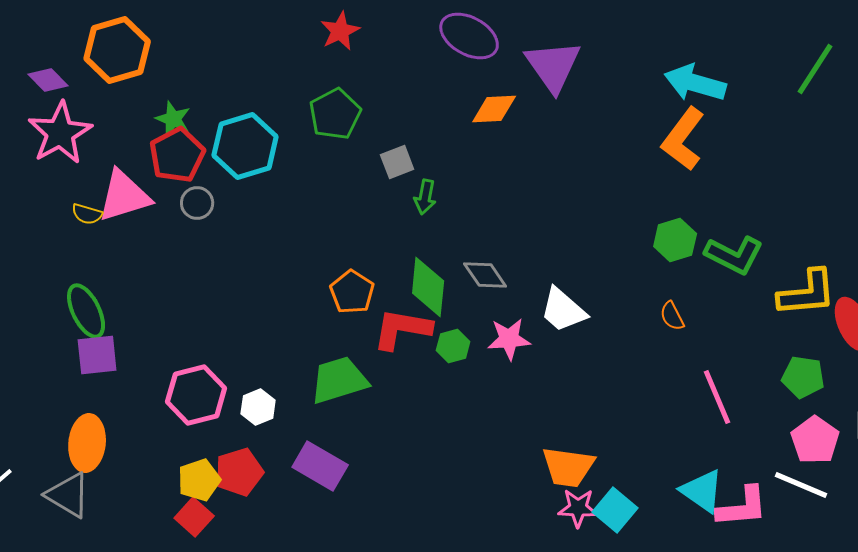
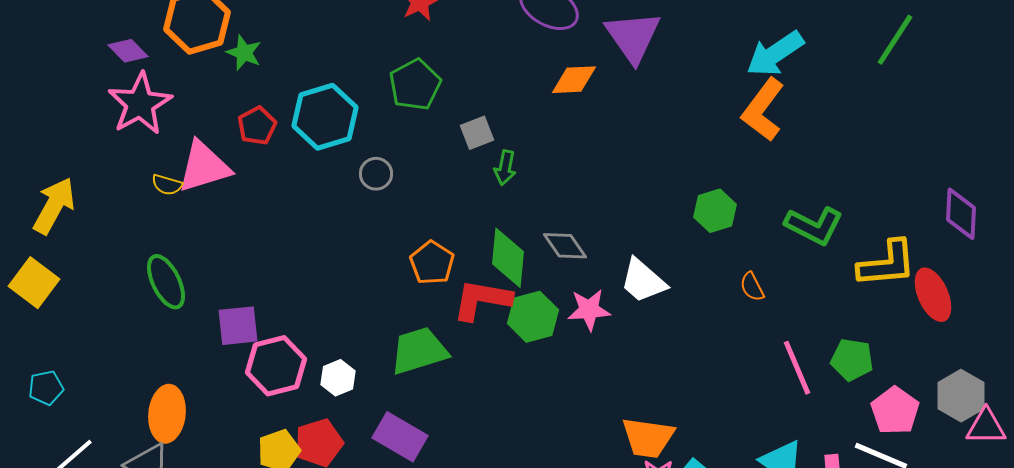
cyan arrow: (695, 83) -> (775, 54), turned -50
green star: (173, 119) -> (244, 53), moved
red pentagon: (177, 155) -> (257, 126), size x0.7
gray circle: (197, 203) -> (376, 174), moved
green hexagon: (675, 240) -> (715, 211), moved
green hexagon: (453, 346) -> (533, 317), size x1.5
purple square: (97, 355) -> (238, 326), moved
green pentagon: (803, 377) -> (852, 360), moved

